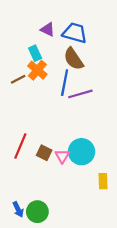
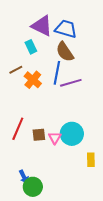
purple triangle: (48, 29) -> (42, 26), size x1.6
orange cross: (37, 70) -> (33, 80), moved
brown square: (44, 153) -> (39, 135), turned -32
blue arrow: (18, 209) -> (24, 177), moved

